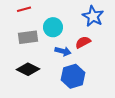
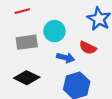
red semicircle: (83, 42) -> (88, 48), turned -126

